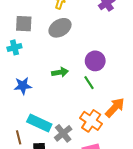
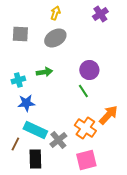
cyan cross: (14, 47) -> (18, 80), moved
green arrow: (60, 72) -> (44, 72), moved
blue star: (23, 86) -> (26, 103), moved
brown line: (19, 137) -> (15, 144), turned 40

